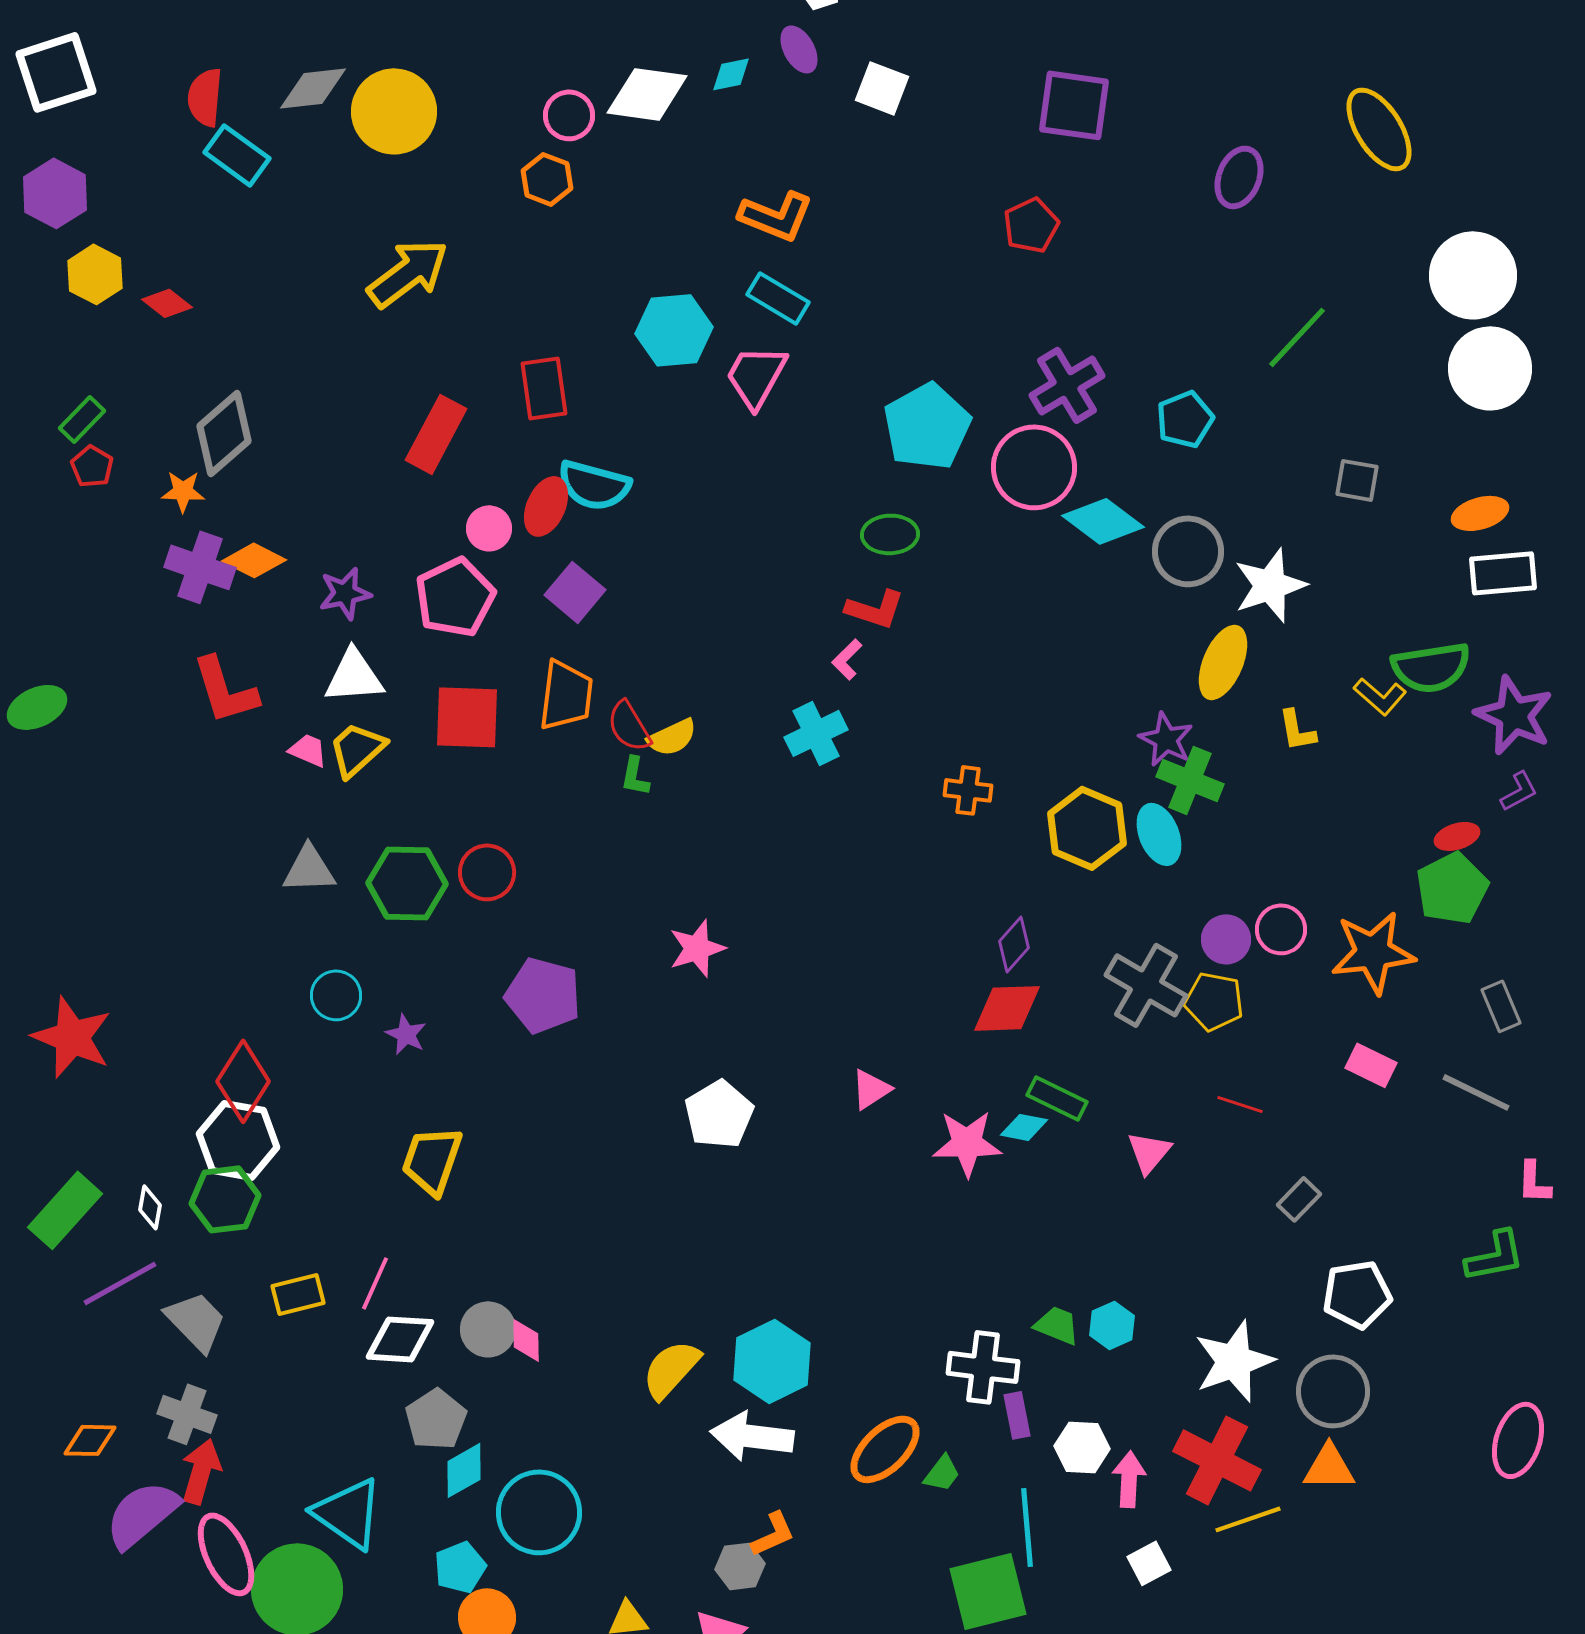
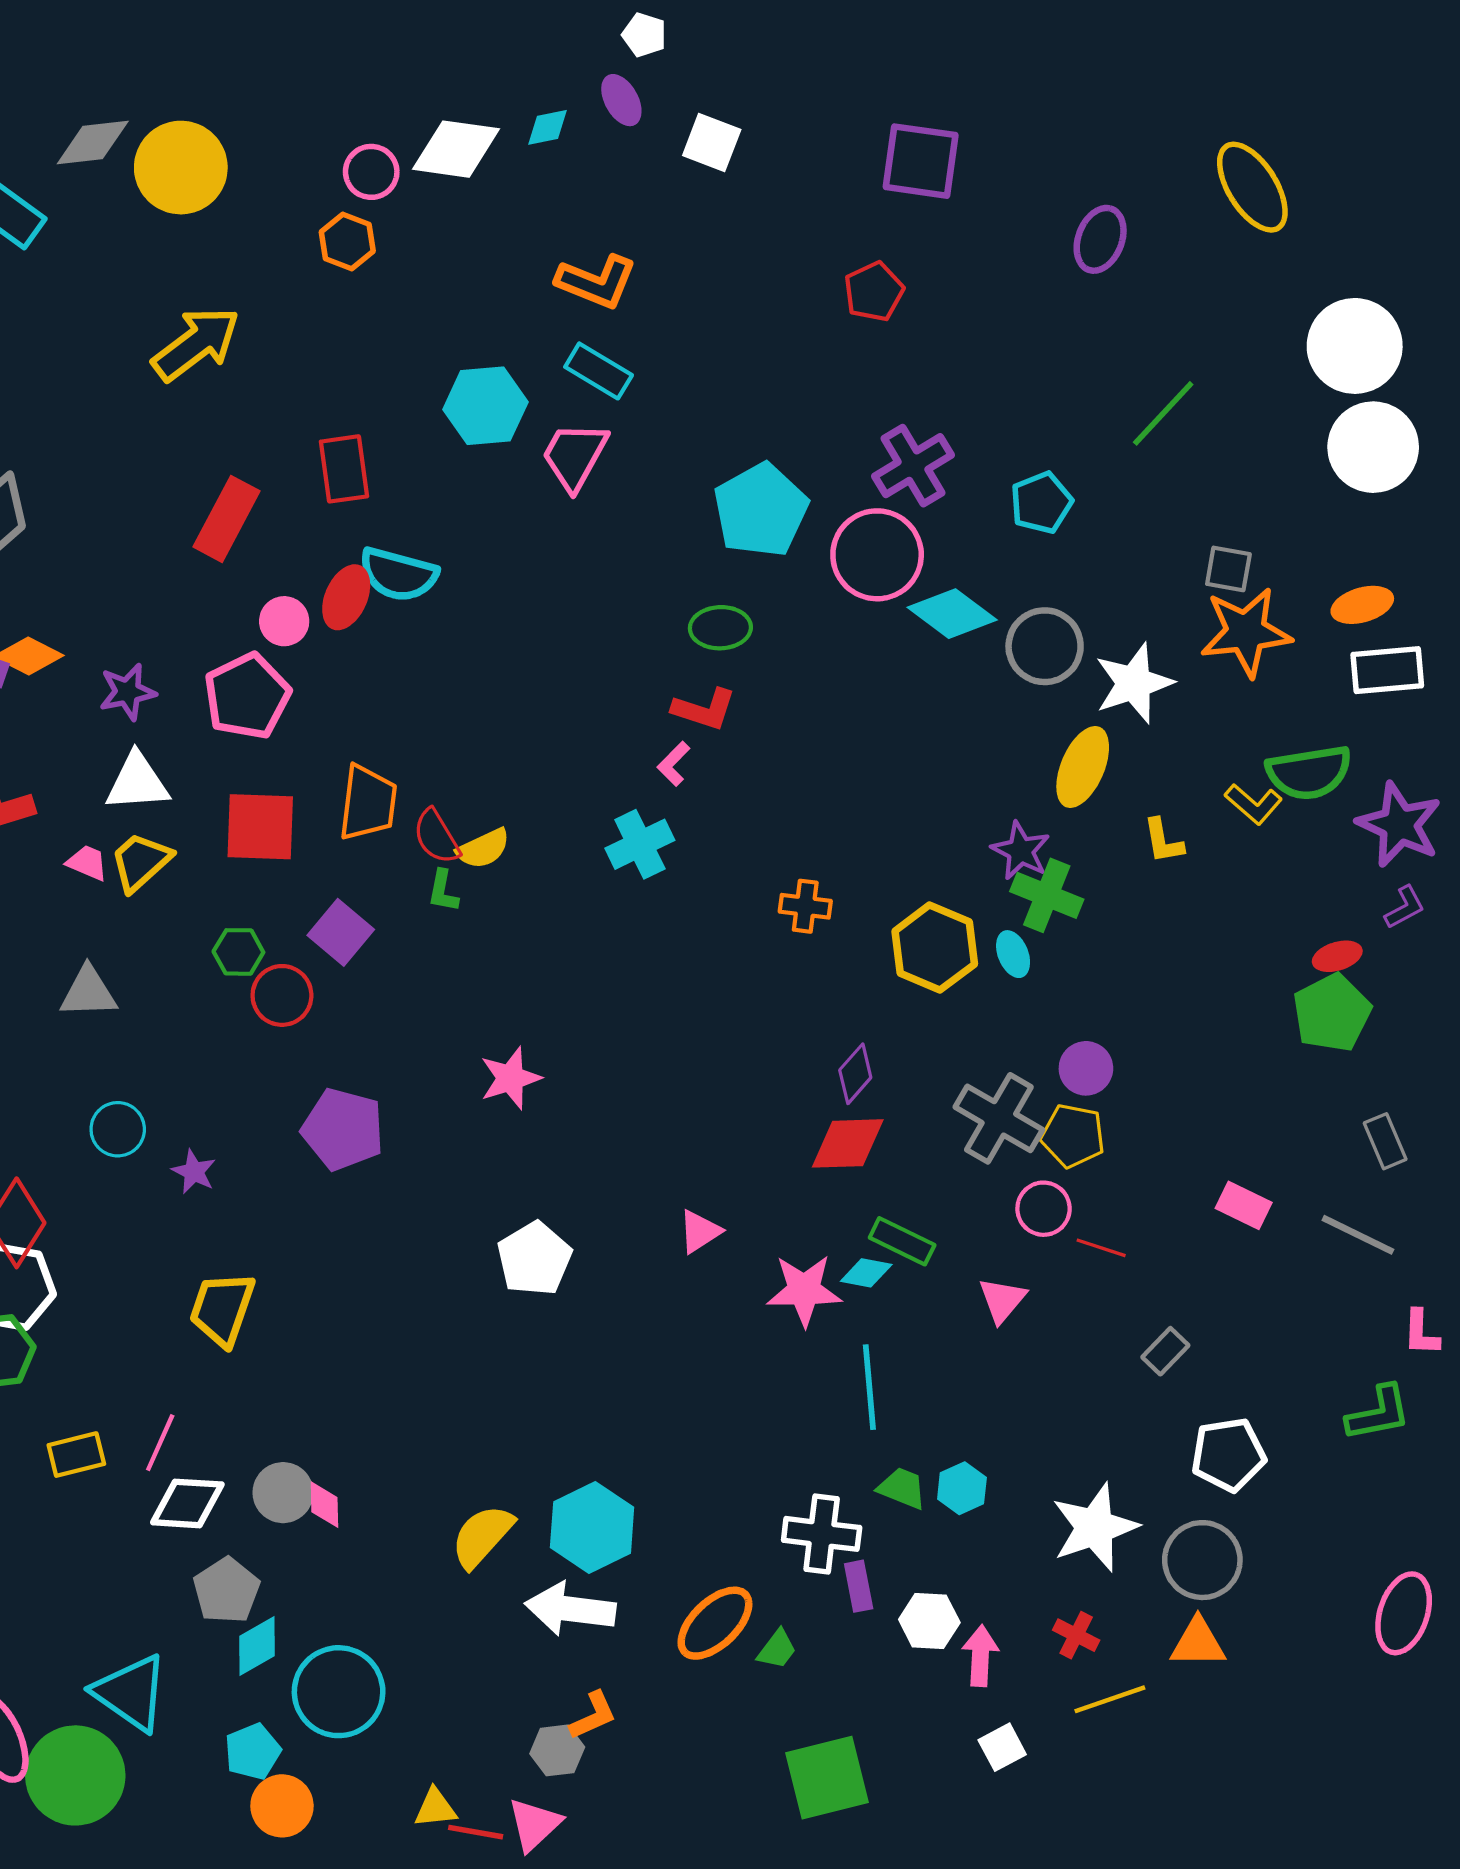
purple square: (575, 592) -> (341, 932), moved
cyan ellipse: (1159, 834) -> (1013, 954), size x0.7
green hexagon: (407, 883) -> (238, 952), moved, size x0.6
pink circle: (1281, 929) -> (1044, 1209), moved
orange star: (1373, 952) -> (1246, 632), moved
red cross: (1217, 1460) -> (1076, 1635), size x0.5
cyan line: (1027, 1527) -> (869, 1387), moved

